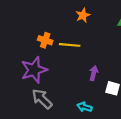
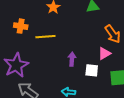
orange cross: (45, 40) -> (21, 26), moved

